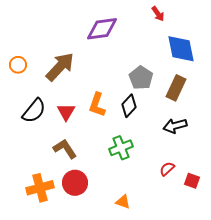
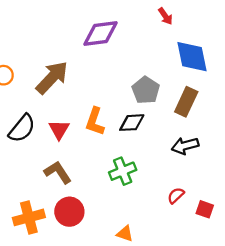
black diamond: (129, 106) -> (132, 123), turned 45

